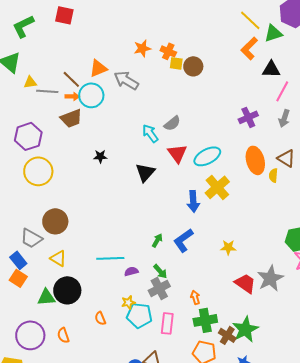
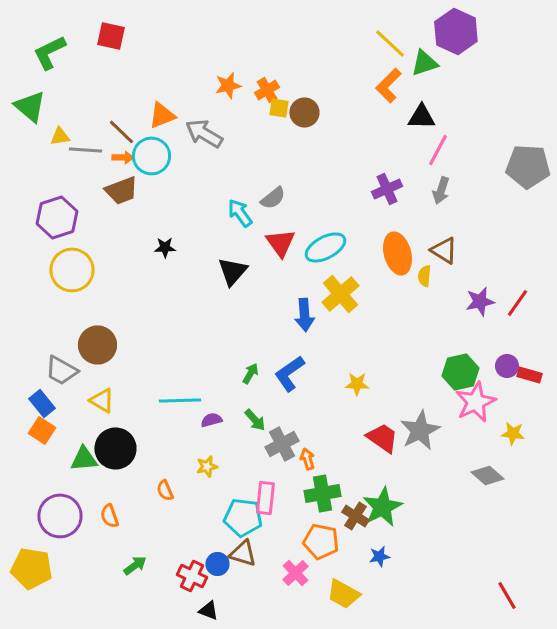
orange cross: (168, 51) -> (267, 90), turned 35
gray cross: (159, 288) -> (282, 444), moved
cyan pentagon: (139, 315) -> (243, 517), moved

